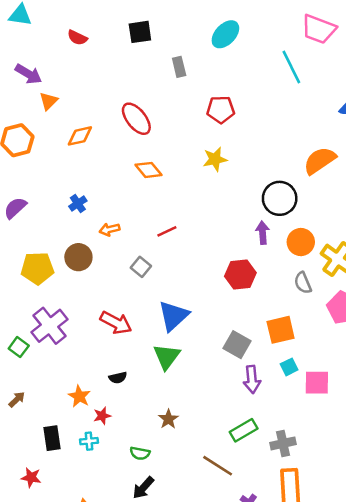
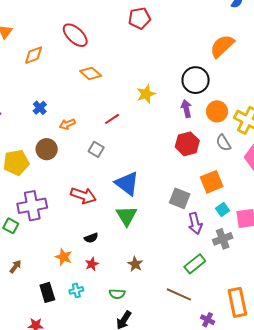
yellow star: (215, 159) -> (146, 94), moved
red hexagon: (240, 274) -> (187, 144), moved
blue triangle: (173, 316) -> (127, 183), turned -32
purple cross: (50, 326) -> (32, 206), turned 36
red star: (102, 416) -> (92, 264), moved
gray cross: (283, 443) -> (223, 239), moved

